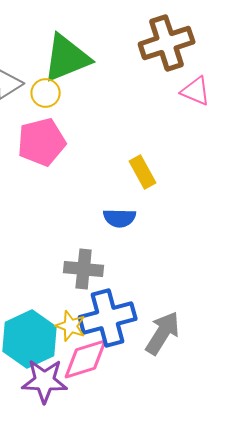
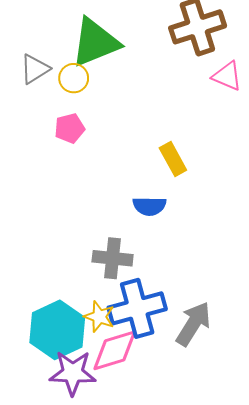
pink pentagon: (42, 142) -> (70, 128), size x0.6

